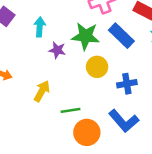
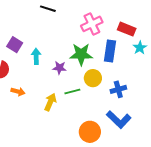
cyan arrow: (40, 27) -> (36, 56), moved
blue rectangle: (121, 36) -> (110, 51), turned 60
green line: (70, 110) -> (72, 92), moved

